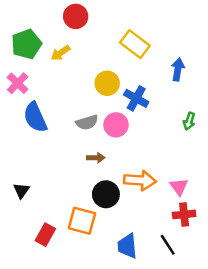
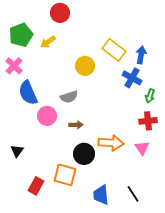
yellow rectangle: (135, 44) -> (114, 50), moved
blue cross: (136, 98) -> (132, 78), moved
pink circle: (116, 125) -> (47, 116), moved
red cross: (184, 214) -> (148, 121), moved

